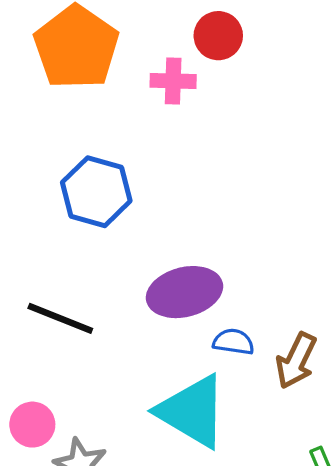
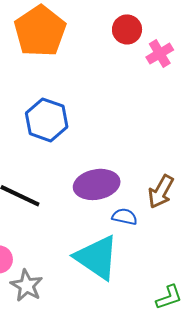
pink cross: (173, 81) -> (160, 54), moved, turned -36
brown arrow: (296, 361) -> (161, 192), moved

